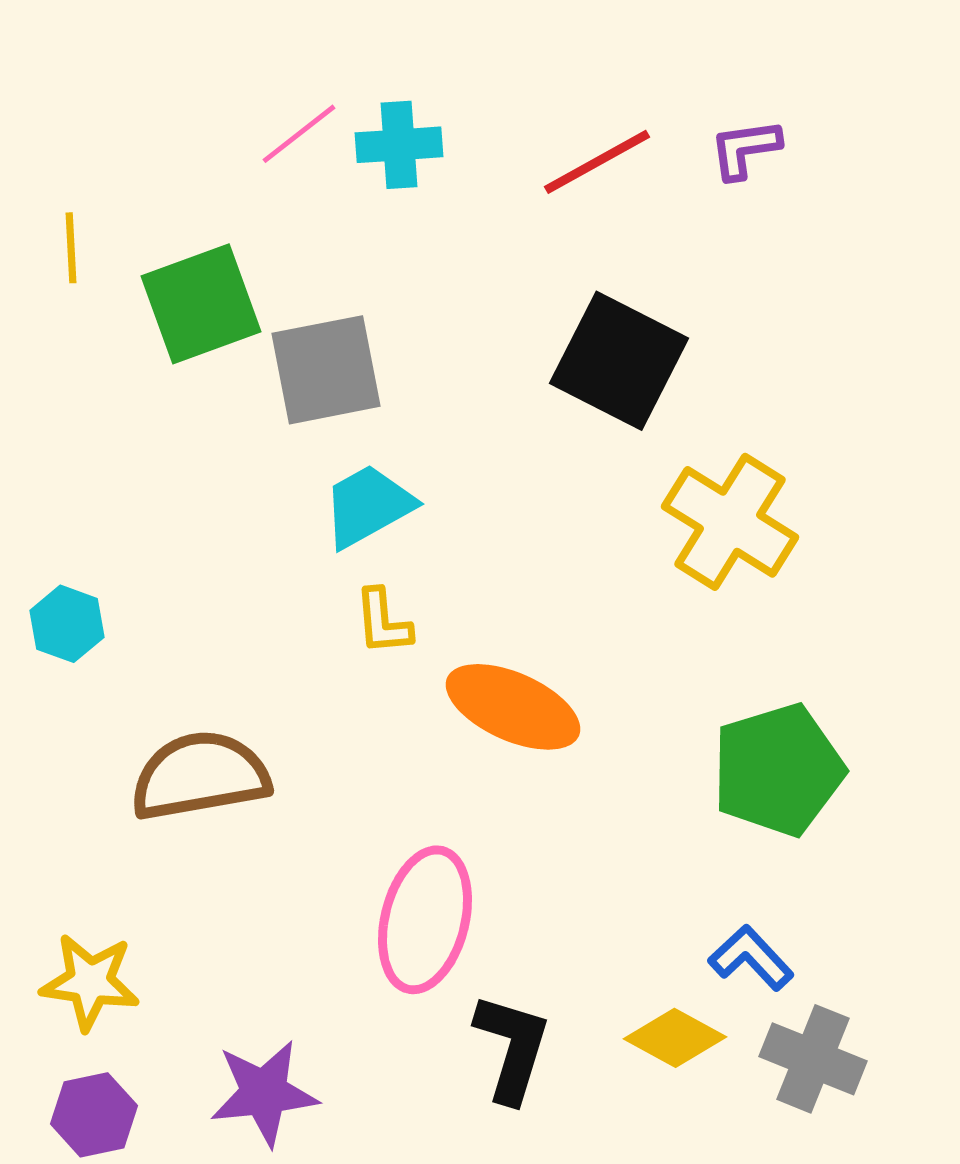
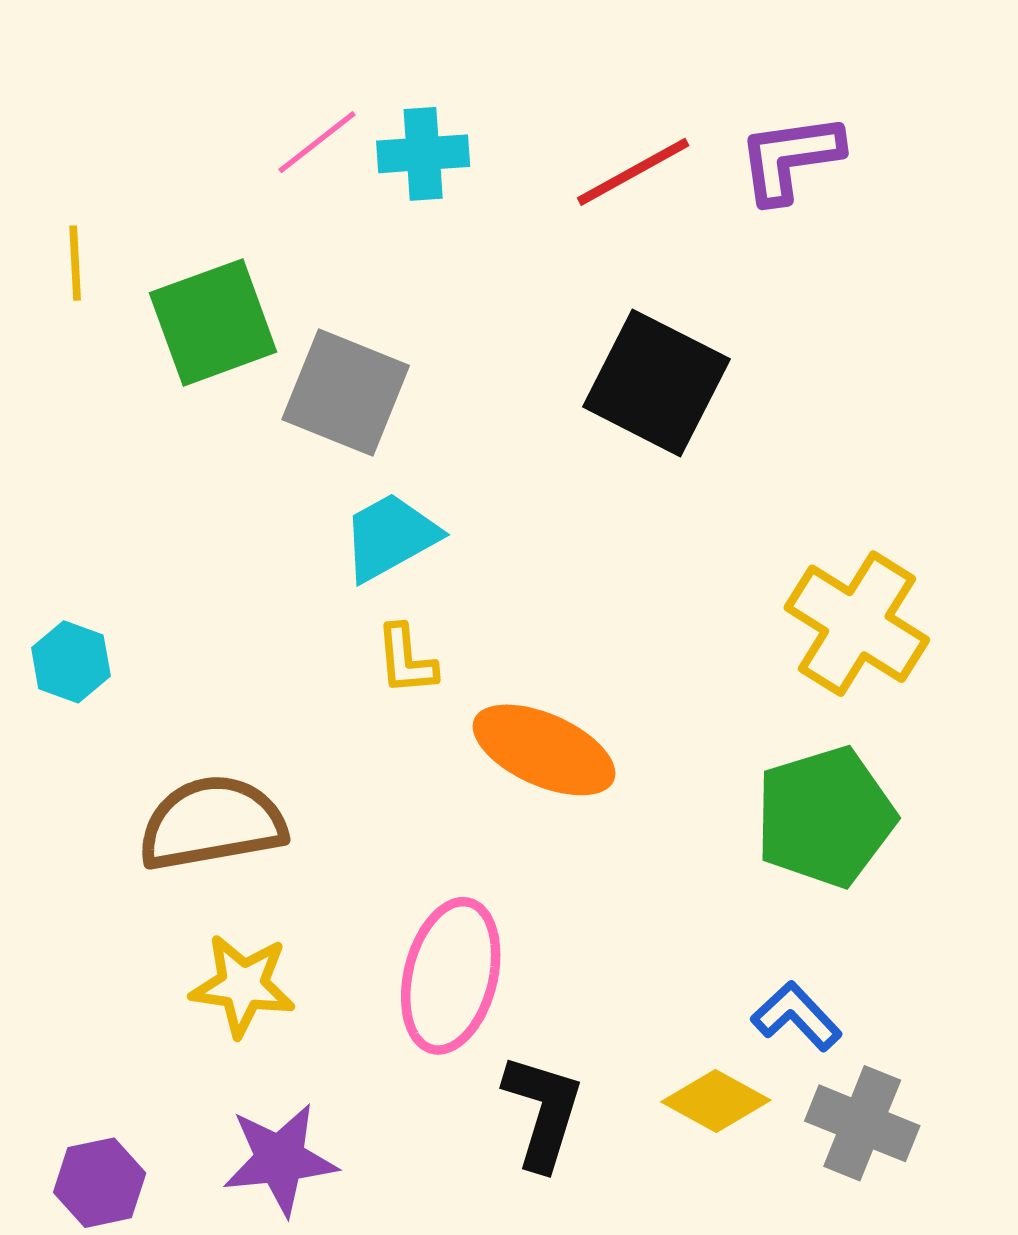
purple L-shape: (745, 149) -> (790, 158), size x1.4
gray square: (326, 370) -> (346, 392), turned 33
yellow cross: (730, 522) -> (857, 624), moved
yellow star: (90, 982) -> (243, 985), moved

